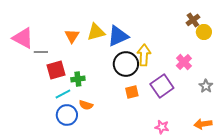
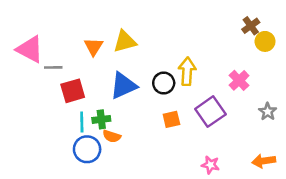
blue triangle: (118, 36) -> (123, 86), moved
black circle: (126, 64) -> (164, 83), size x0.7
green cross: (78, 79) -> (101, 119), moved
cyan line: (63, 94) -> (82, 122), turned -63

